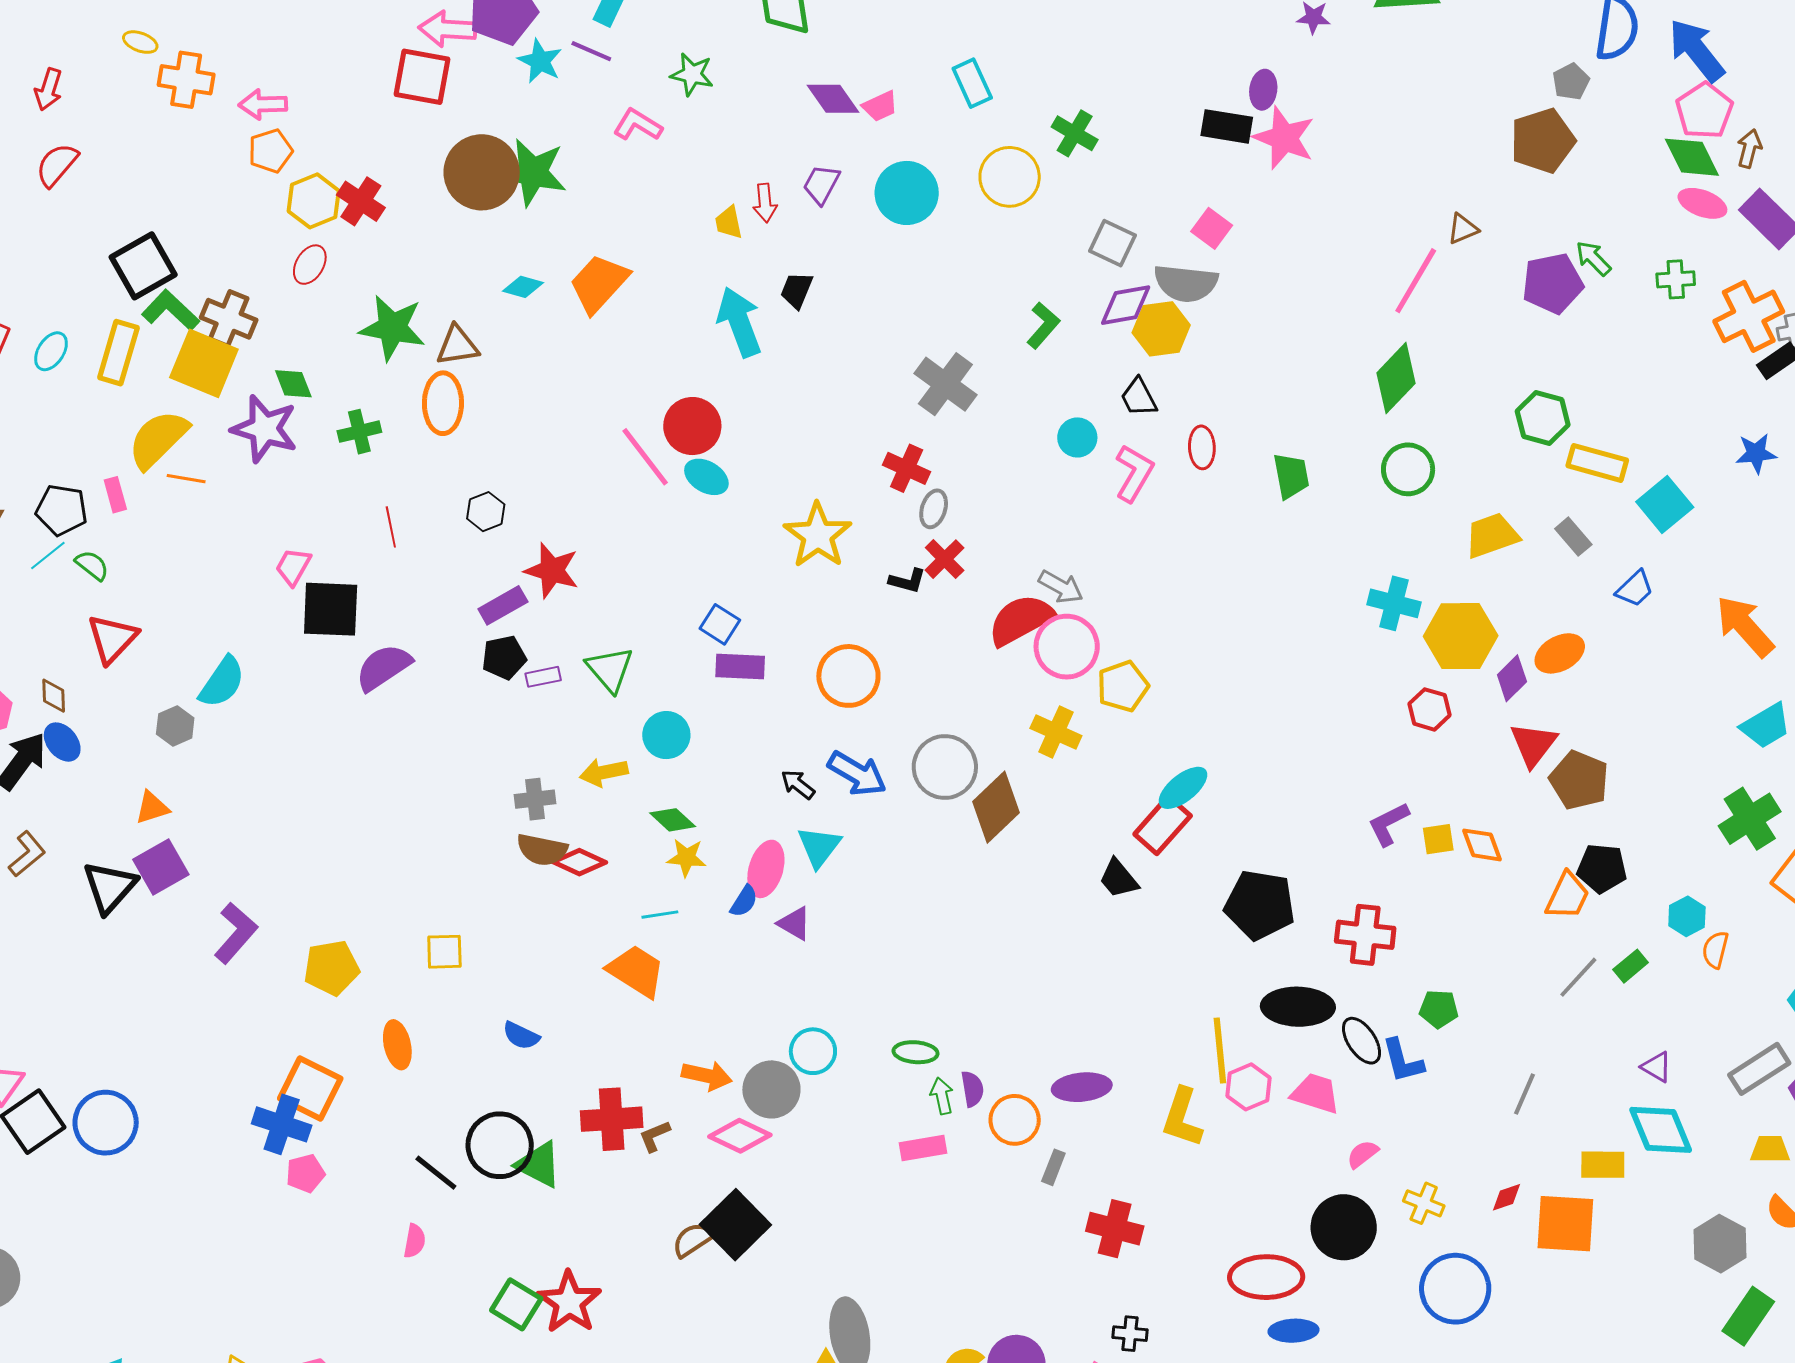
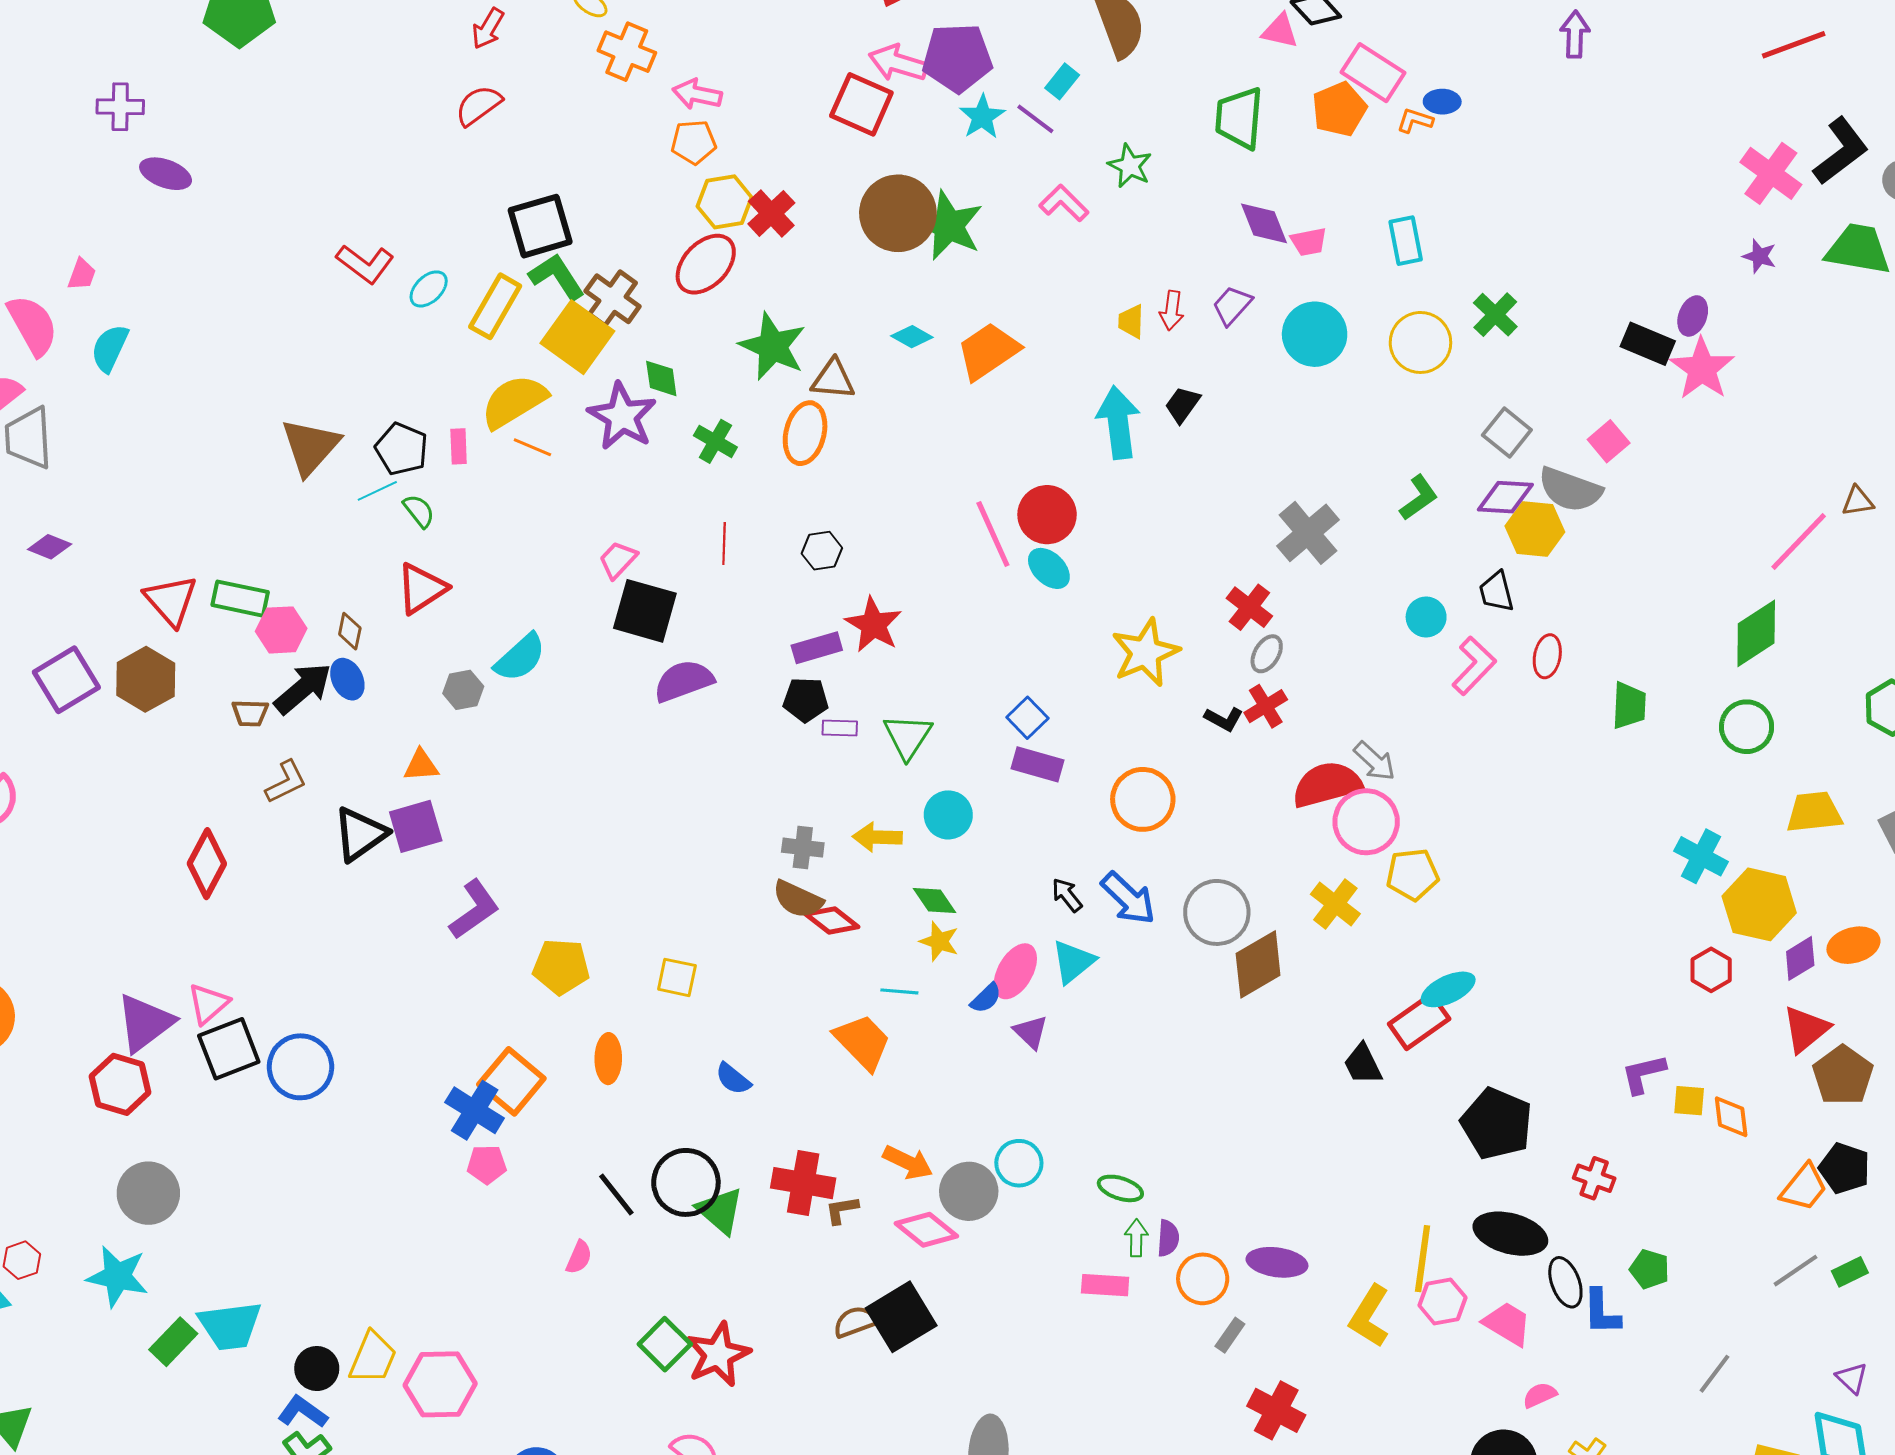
red ellipse: (310, 265) -> (706, 264), size x1.6
green cross: (359, 432) -> (715, 441), turned 30
red cross: (1365, 935) -> (1594, 1178), size x0.7

